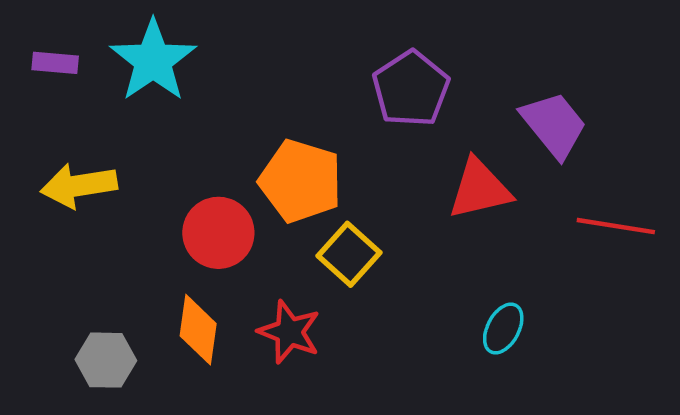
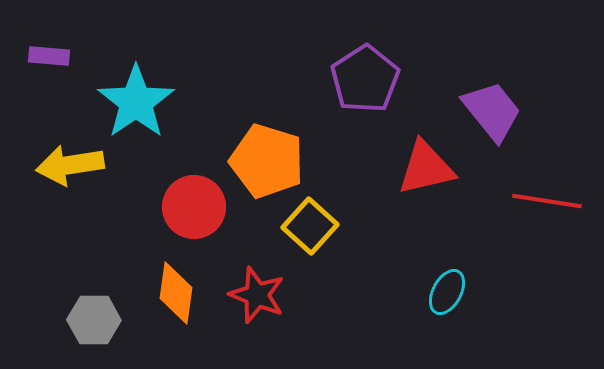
cyan star: (153, 61) -> (136, 102), moved

